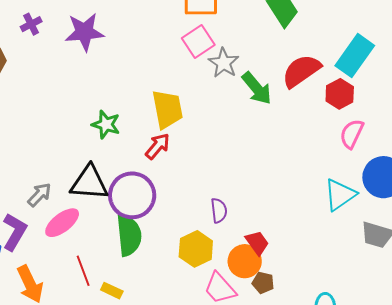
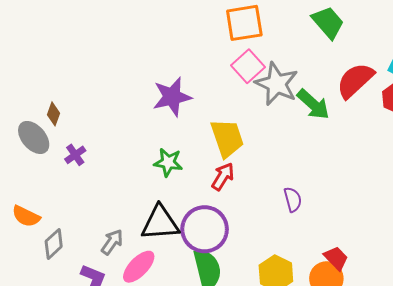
purple cross: (31, 24) -> (75, 155), moved
purple star: (84, 32) -> (172, 97), moved
gray star: (224, 63) -> (277, 84), size x1.4
purple semicircle: (219, 211) -> (293, 199), moved

